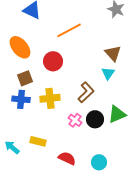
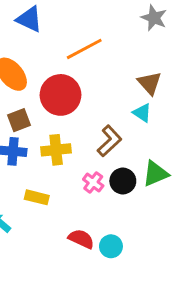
red circle: (53, 61) -> (61, 95), size x1.4
cyan triangle: (108, 73) -> (142, 113), turned -32
yellow rectangle: (38, 141) -> (37, 197), moved
cyan circle: (99, 162) -> (111, 246), moved

